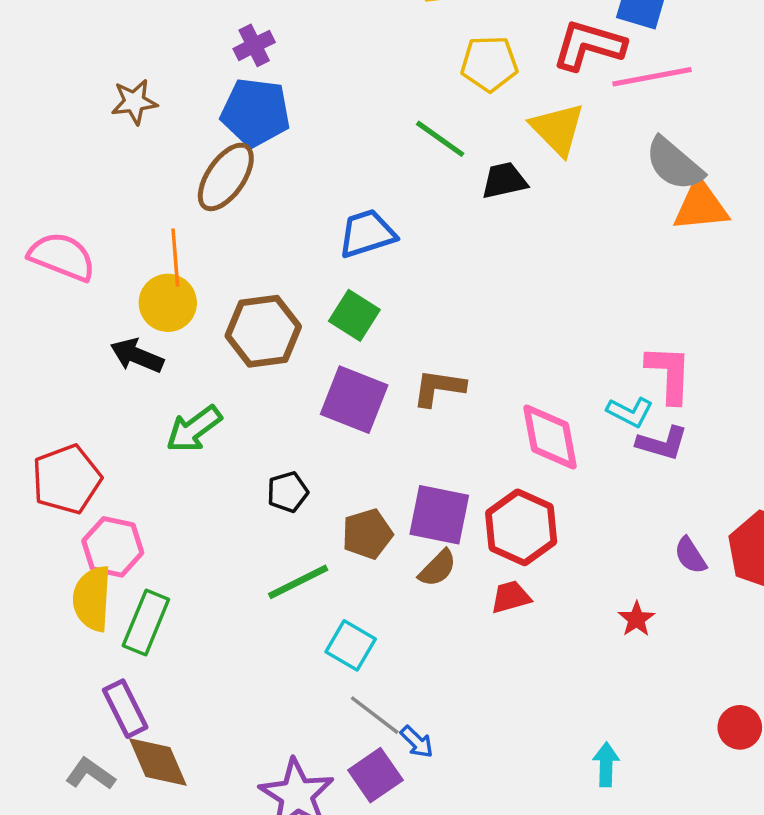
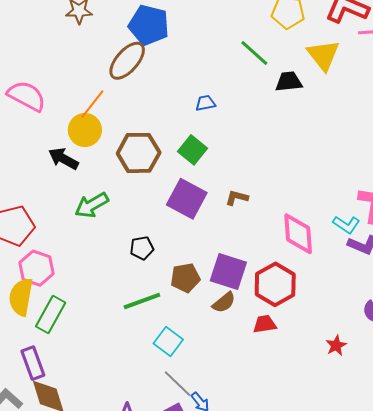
blue trapezoid: (367, 234) -> (205, 103), size x0.6
orange line: (175, 257) -> (92, 104), turned 36
brown L-shape: (439, 388) -> (237, 198), size x0.7

